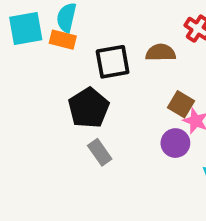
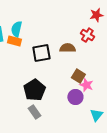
black pentagon: (89, 108) -> (34, 90), moved
gray rectangle: (100, 152) -> (34, 112), moved

